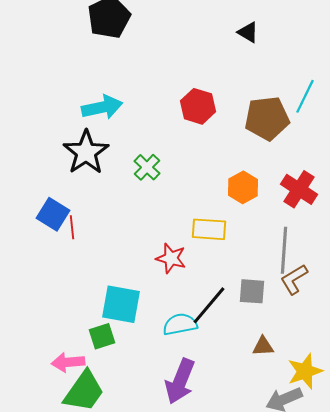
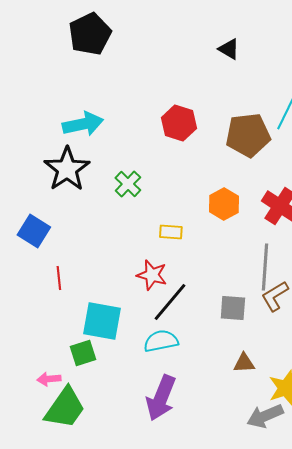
red line: (72, 227) -> (59, 278), moved
yellow rectangle: (209, 229) -> (171, 232), moved, size x0.7
black line: (209, 305) -> (170, 302), moved
pink arrow: (68, 362) -> (49, 379), size x0.7

